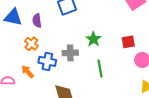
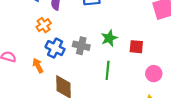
red square: (128, 42) -> (136, 47), moved
orange arrow: (28, 72) -> (38, 66), moved

